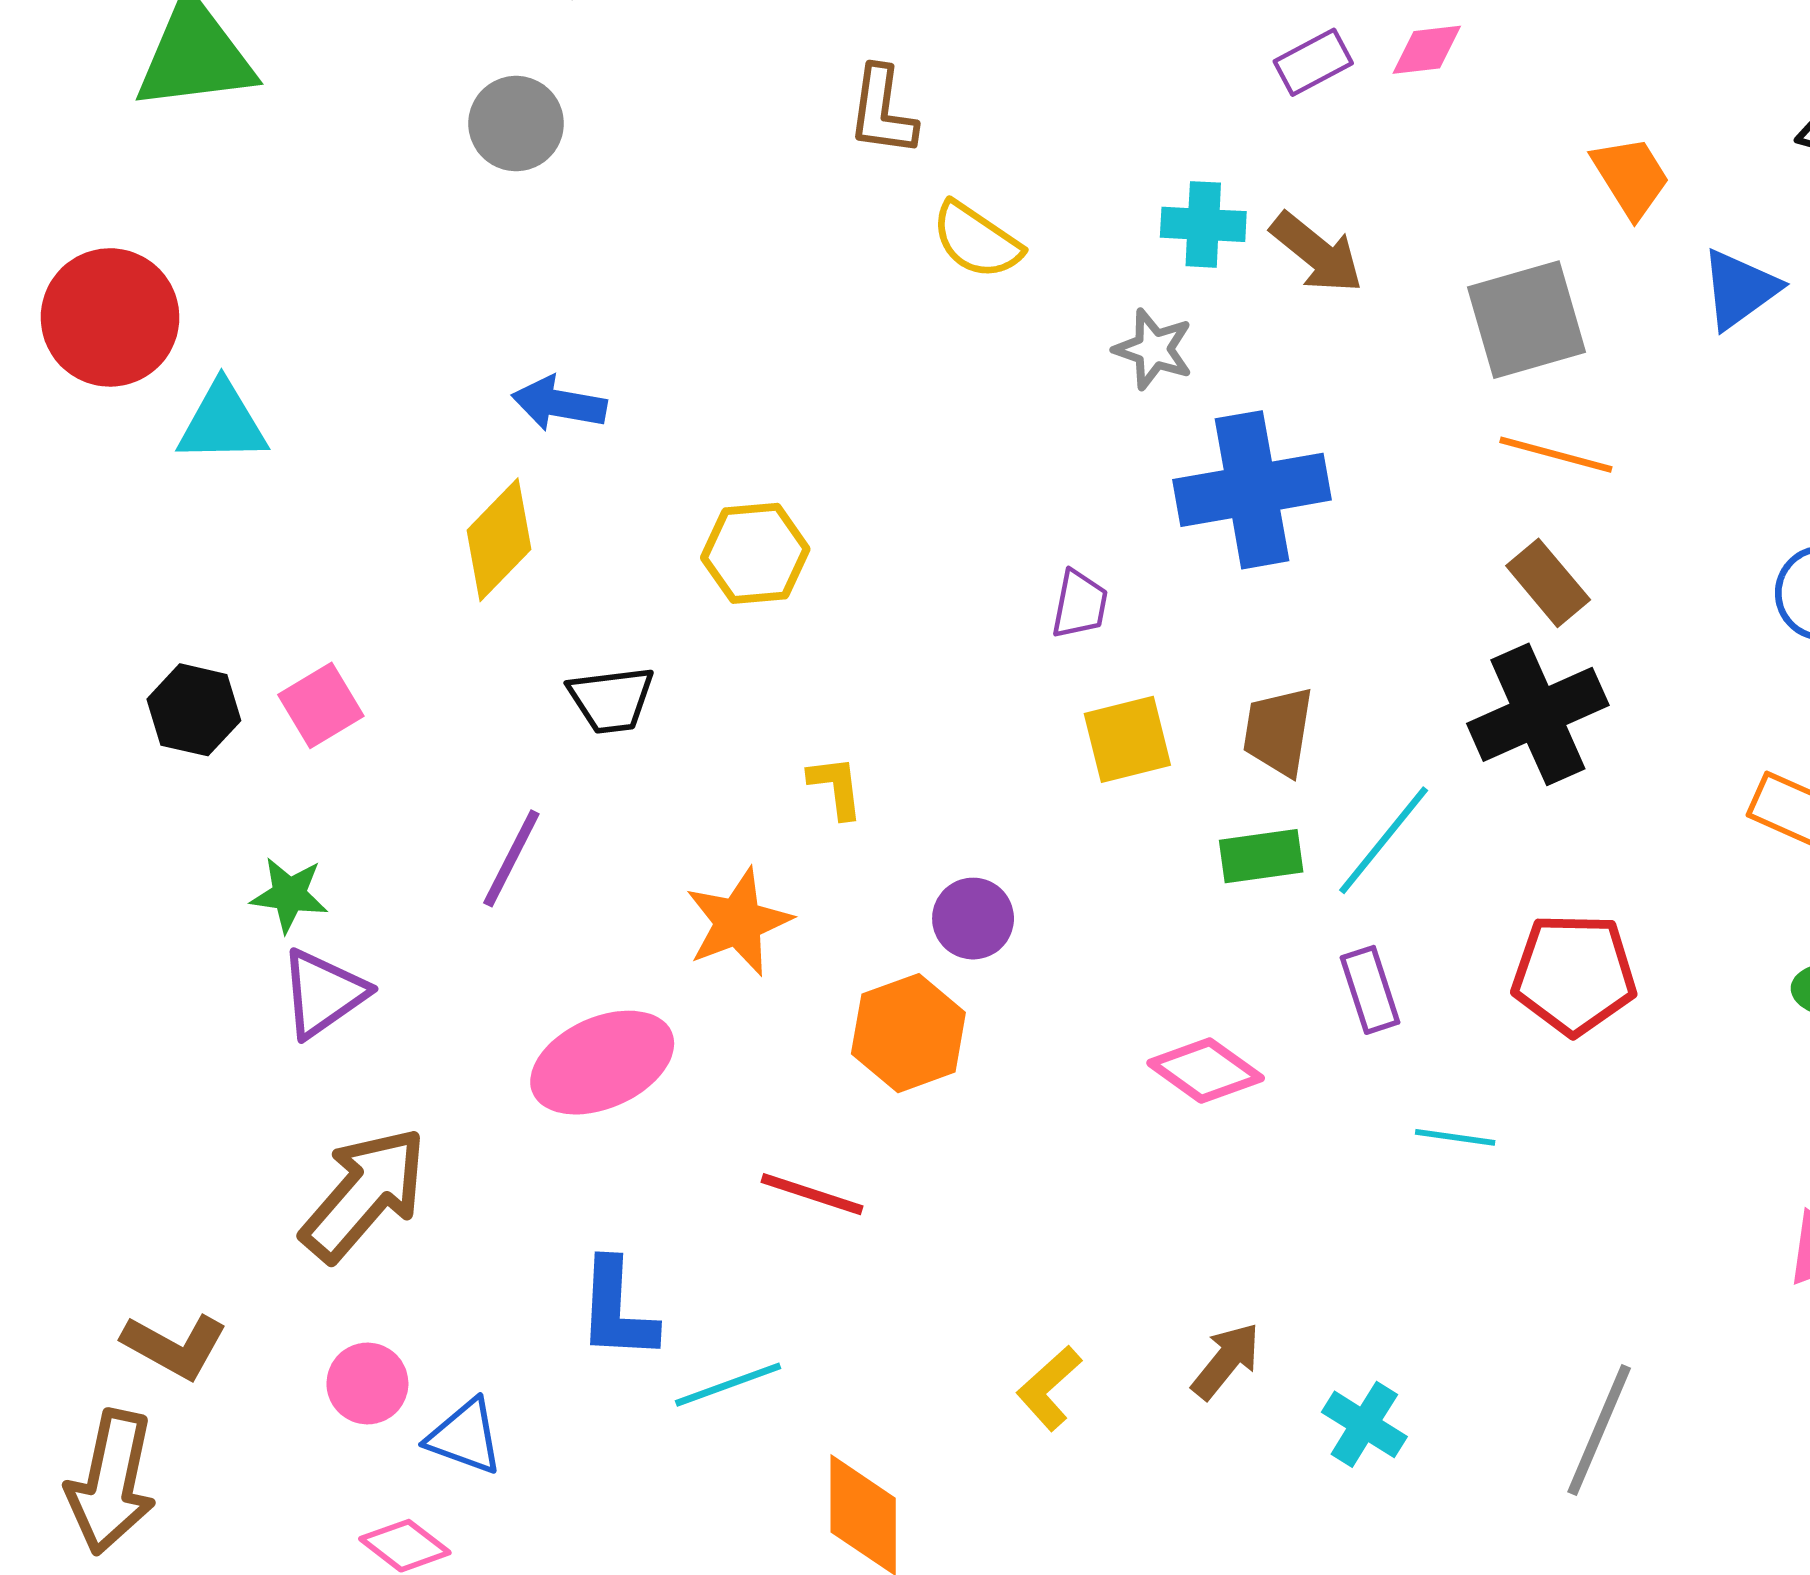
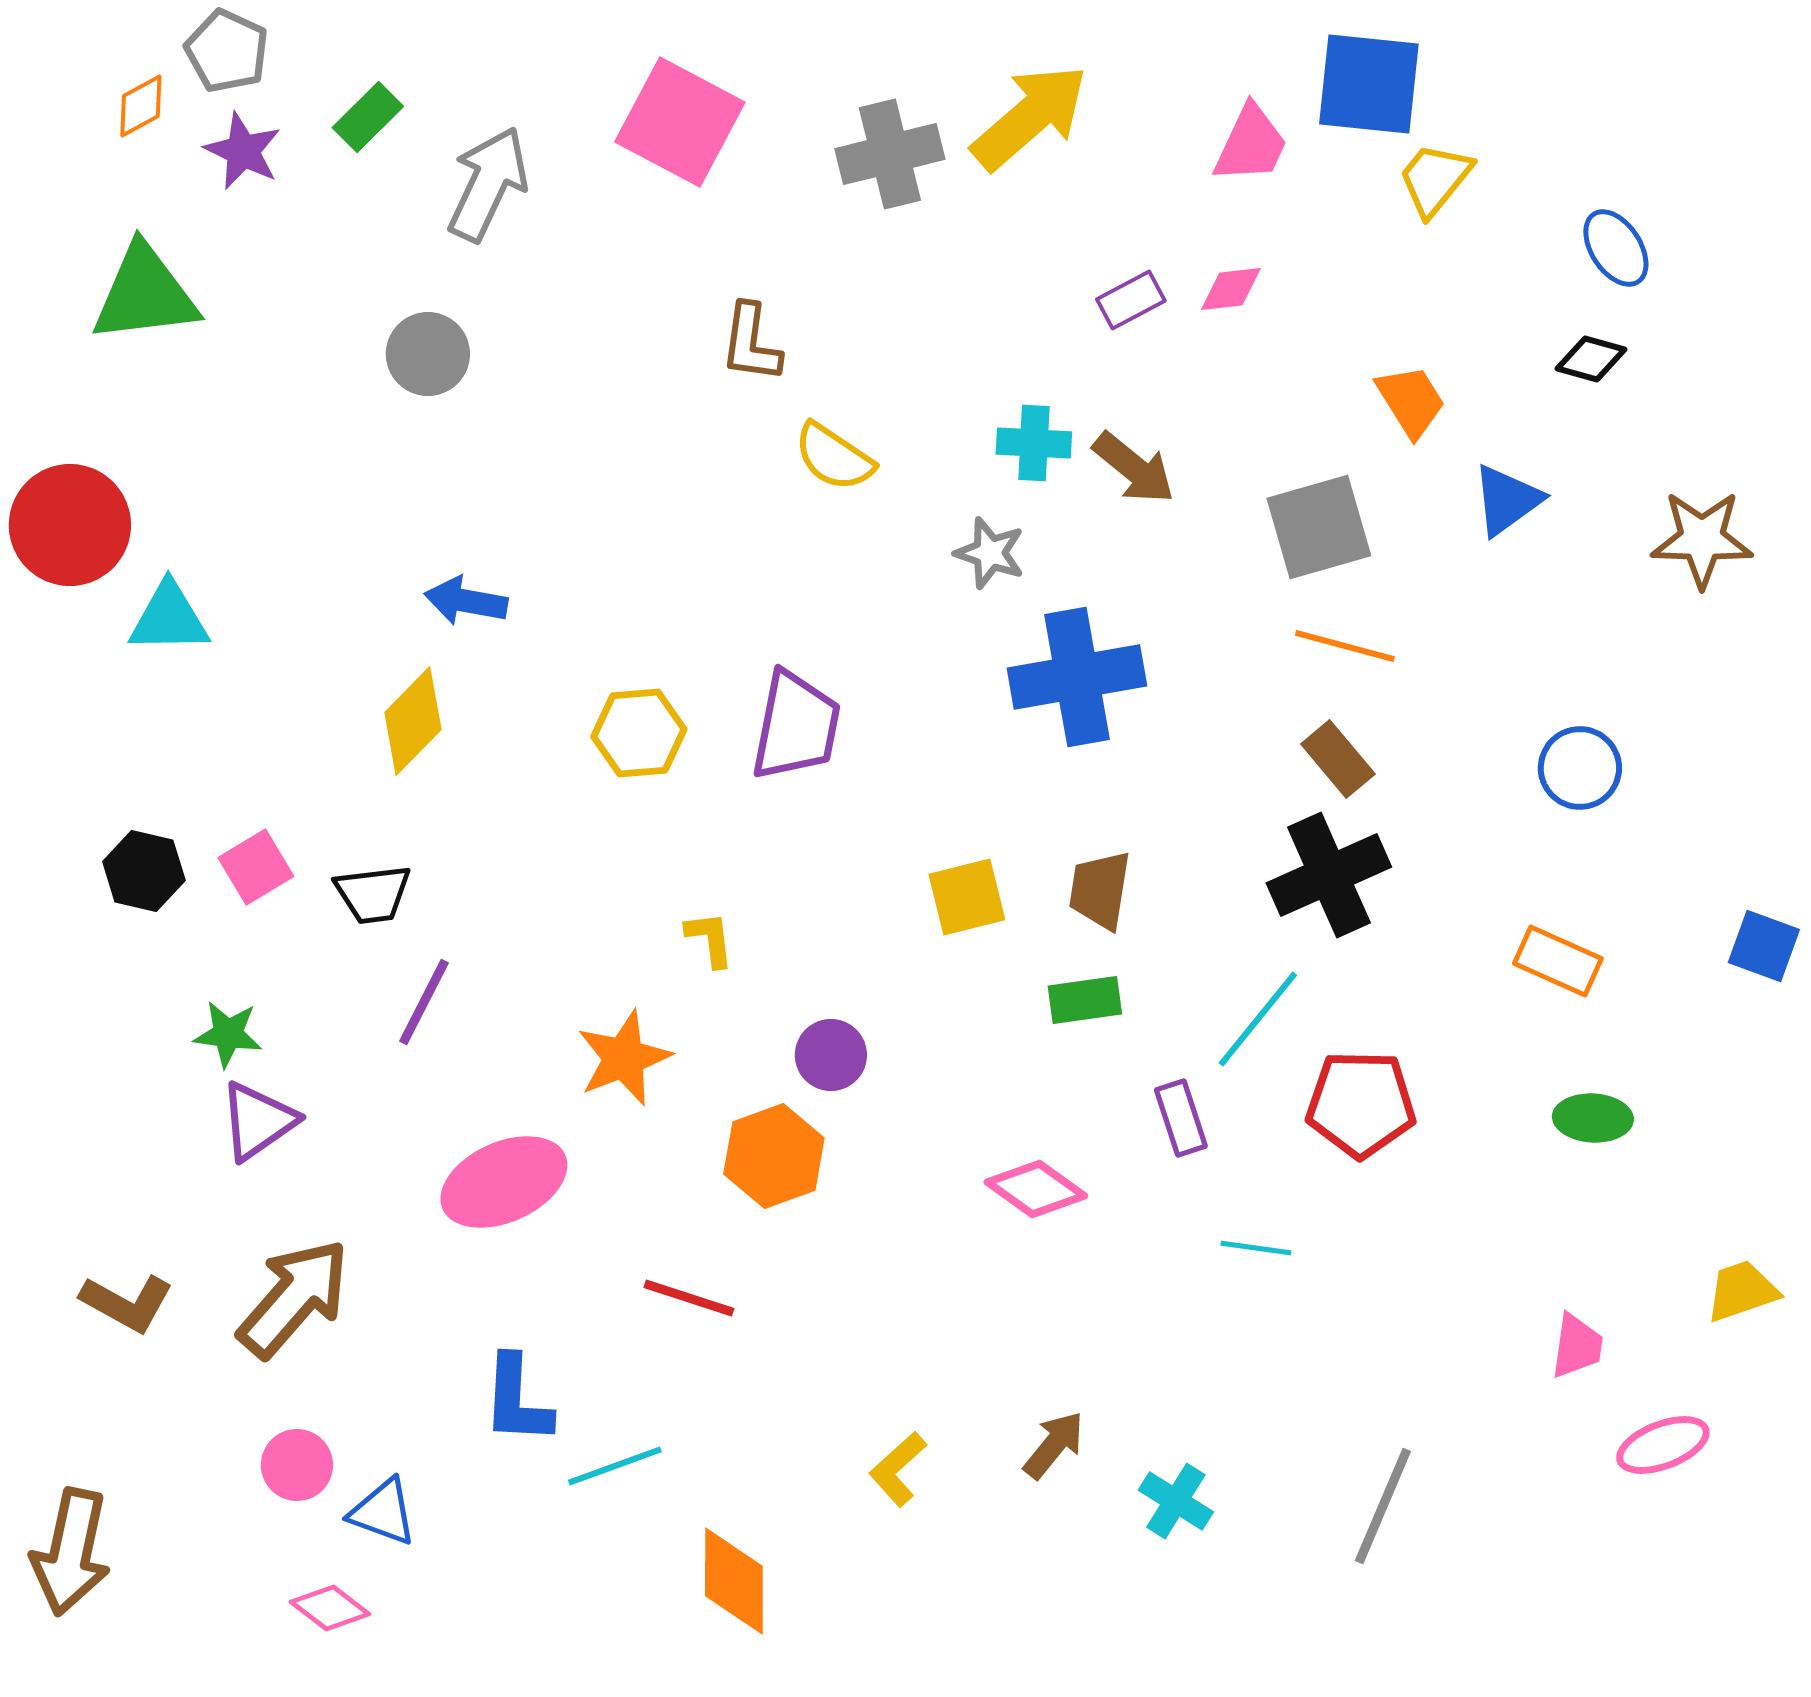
purple trapezoid: (1080, 604) -> (796, 726), moved, size x1.8
black trapezoid: (611, 700) -> (373, 894), moved
cyan line: (1384, 840) -> (1258, 1019), moved
brown L-shape: (175, 1346) -> (127, 1303), moved

